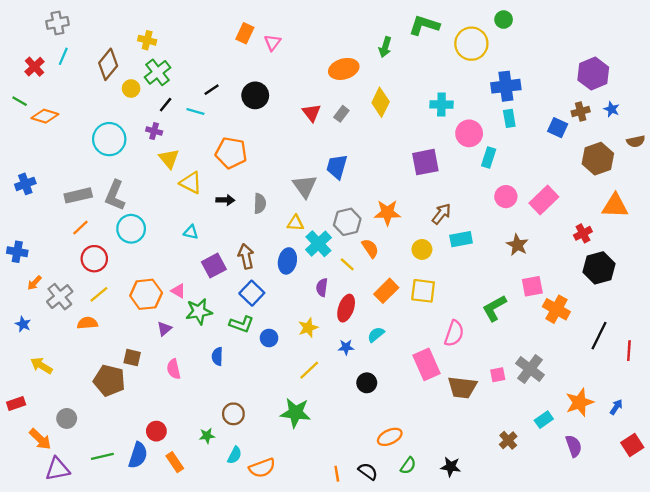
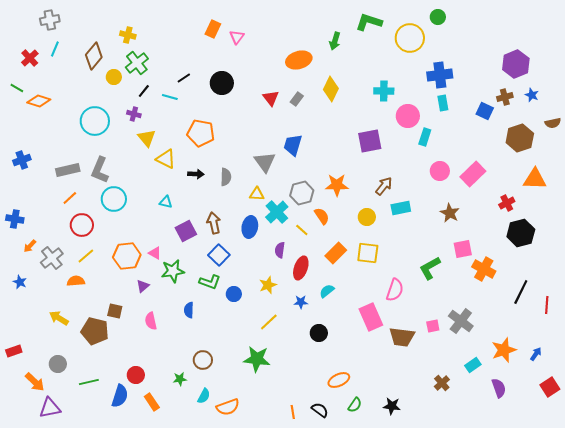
yellow arrow: (41, 366) -> (59, 318), moved
green line: (102, 456) -> (89, 382), moved

